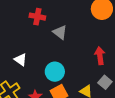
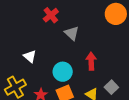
red cross: (37, 17) -> (51, 15), turned 35
red arrow: (100, 56) -> (91, 61), moved

